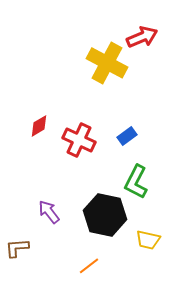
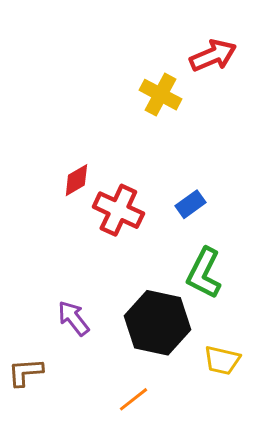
yellow cross: (107, 63) -> (161, 95), size x0.7
red diamond: (39, 126) -> (76, 180), moved

